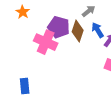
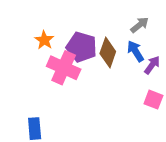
gray arrow: (89, 11) -> (140, 25), moved
orange star: (23, 12) -> (44, 40), moved

